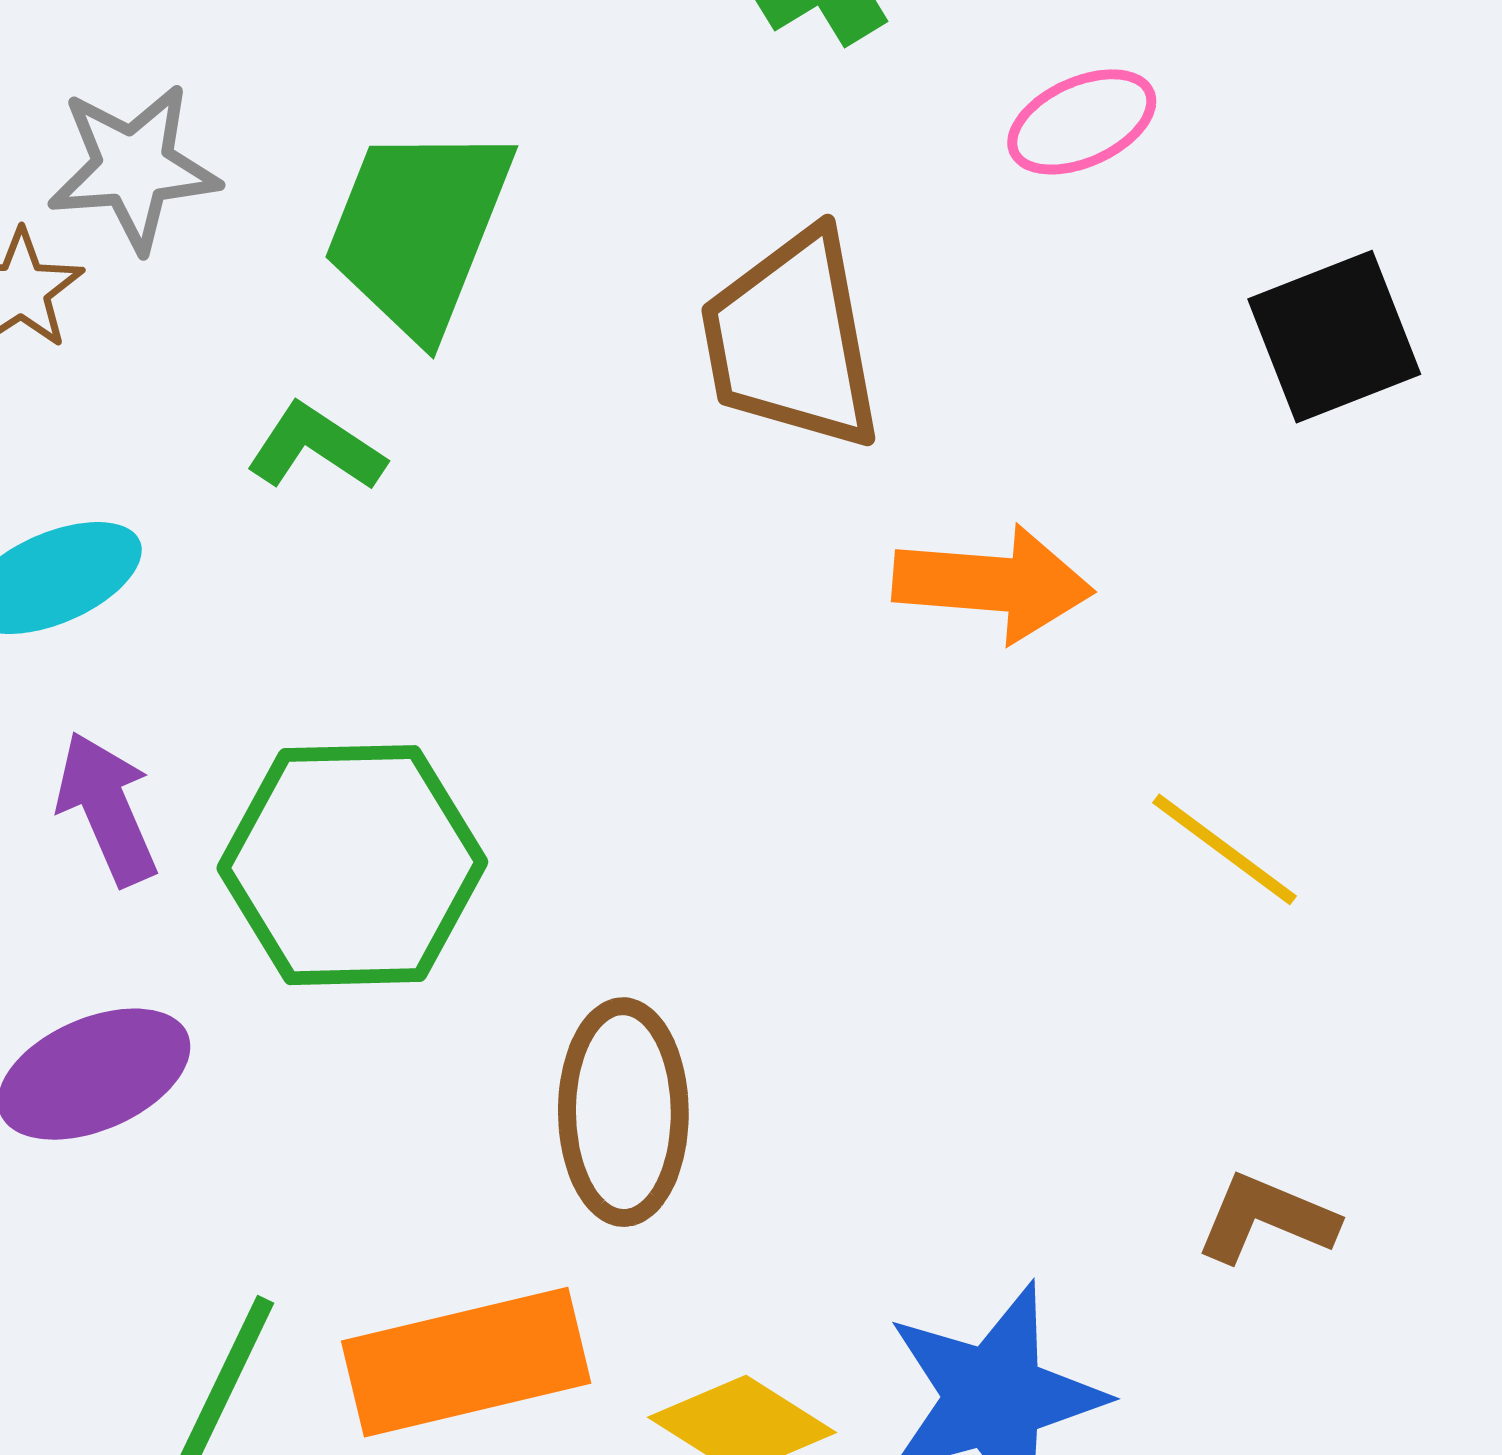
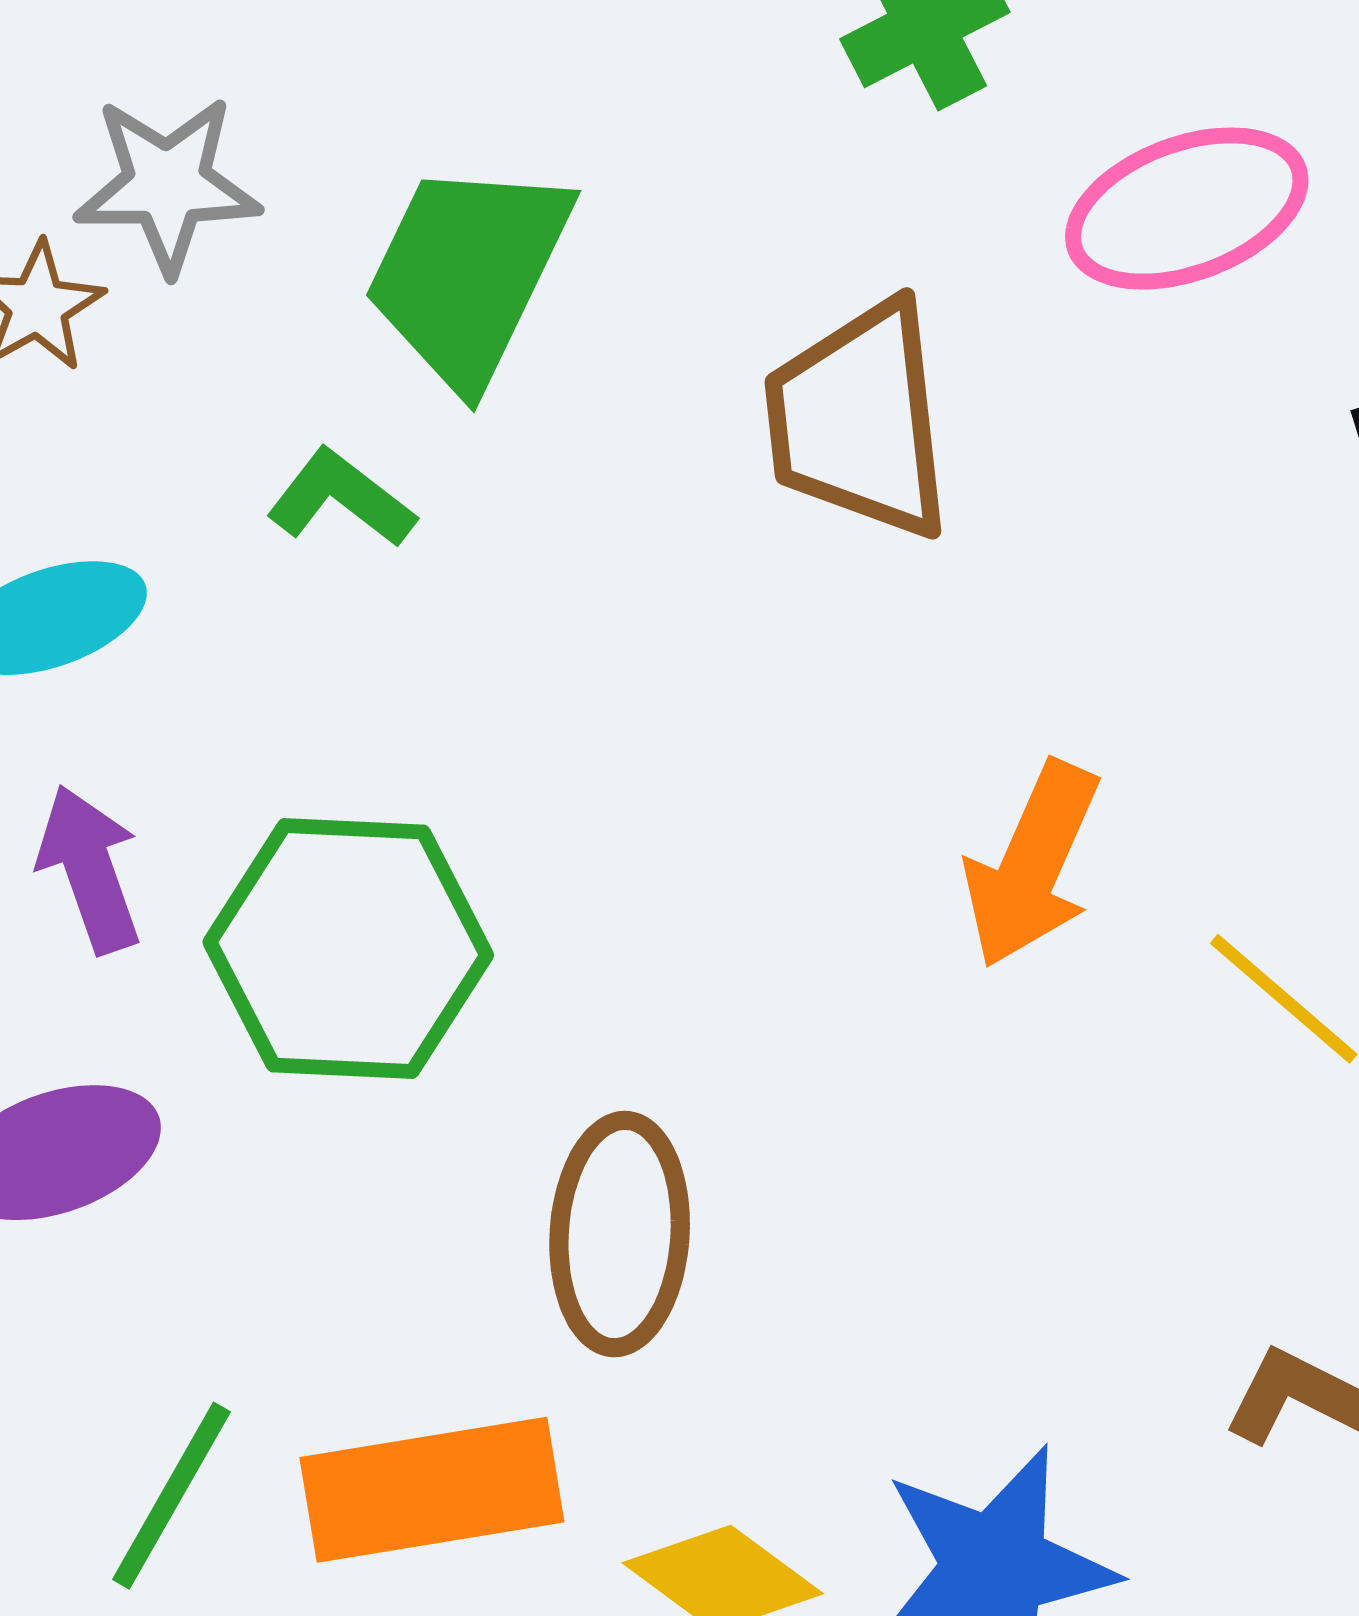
pink ellipse: (1082, 122) -> (1187, 209), size x1.5
orange arrow: (993, 584) -> (1032, 865), moved, turned 105

